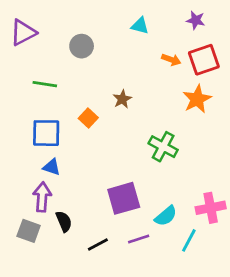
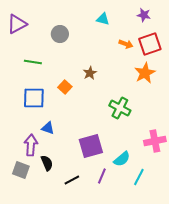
blue triangle: (52, 167) -> (48, 128), moved
pink cross: (211, 208) -> (155, 141), moved
purple line: (139, 239) -> (102, 176), turned -49

